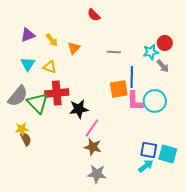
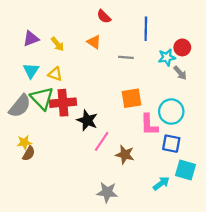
orange triangle: (74, 48) -> (94, 42), moved, turned -40
blue line: (132, 77) -> (146, 29), moved
pink L-shape: (135, 101) -> (149, 125), moved
green triangle: (38, 103) -> (42, 98), moved
black star: (79, 109) -> (87, 120), turned 30
brown semicircle: (26, 139) -> (29, 154), turned 56
brown star: (93, 147) -> (125, 155), moved
blue square: (149, 150) -> (171, 144), moved

